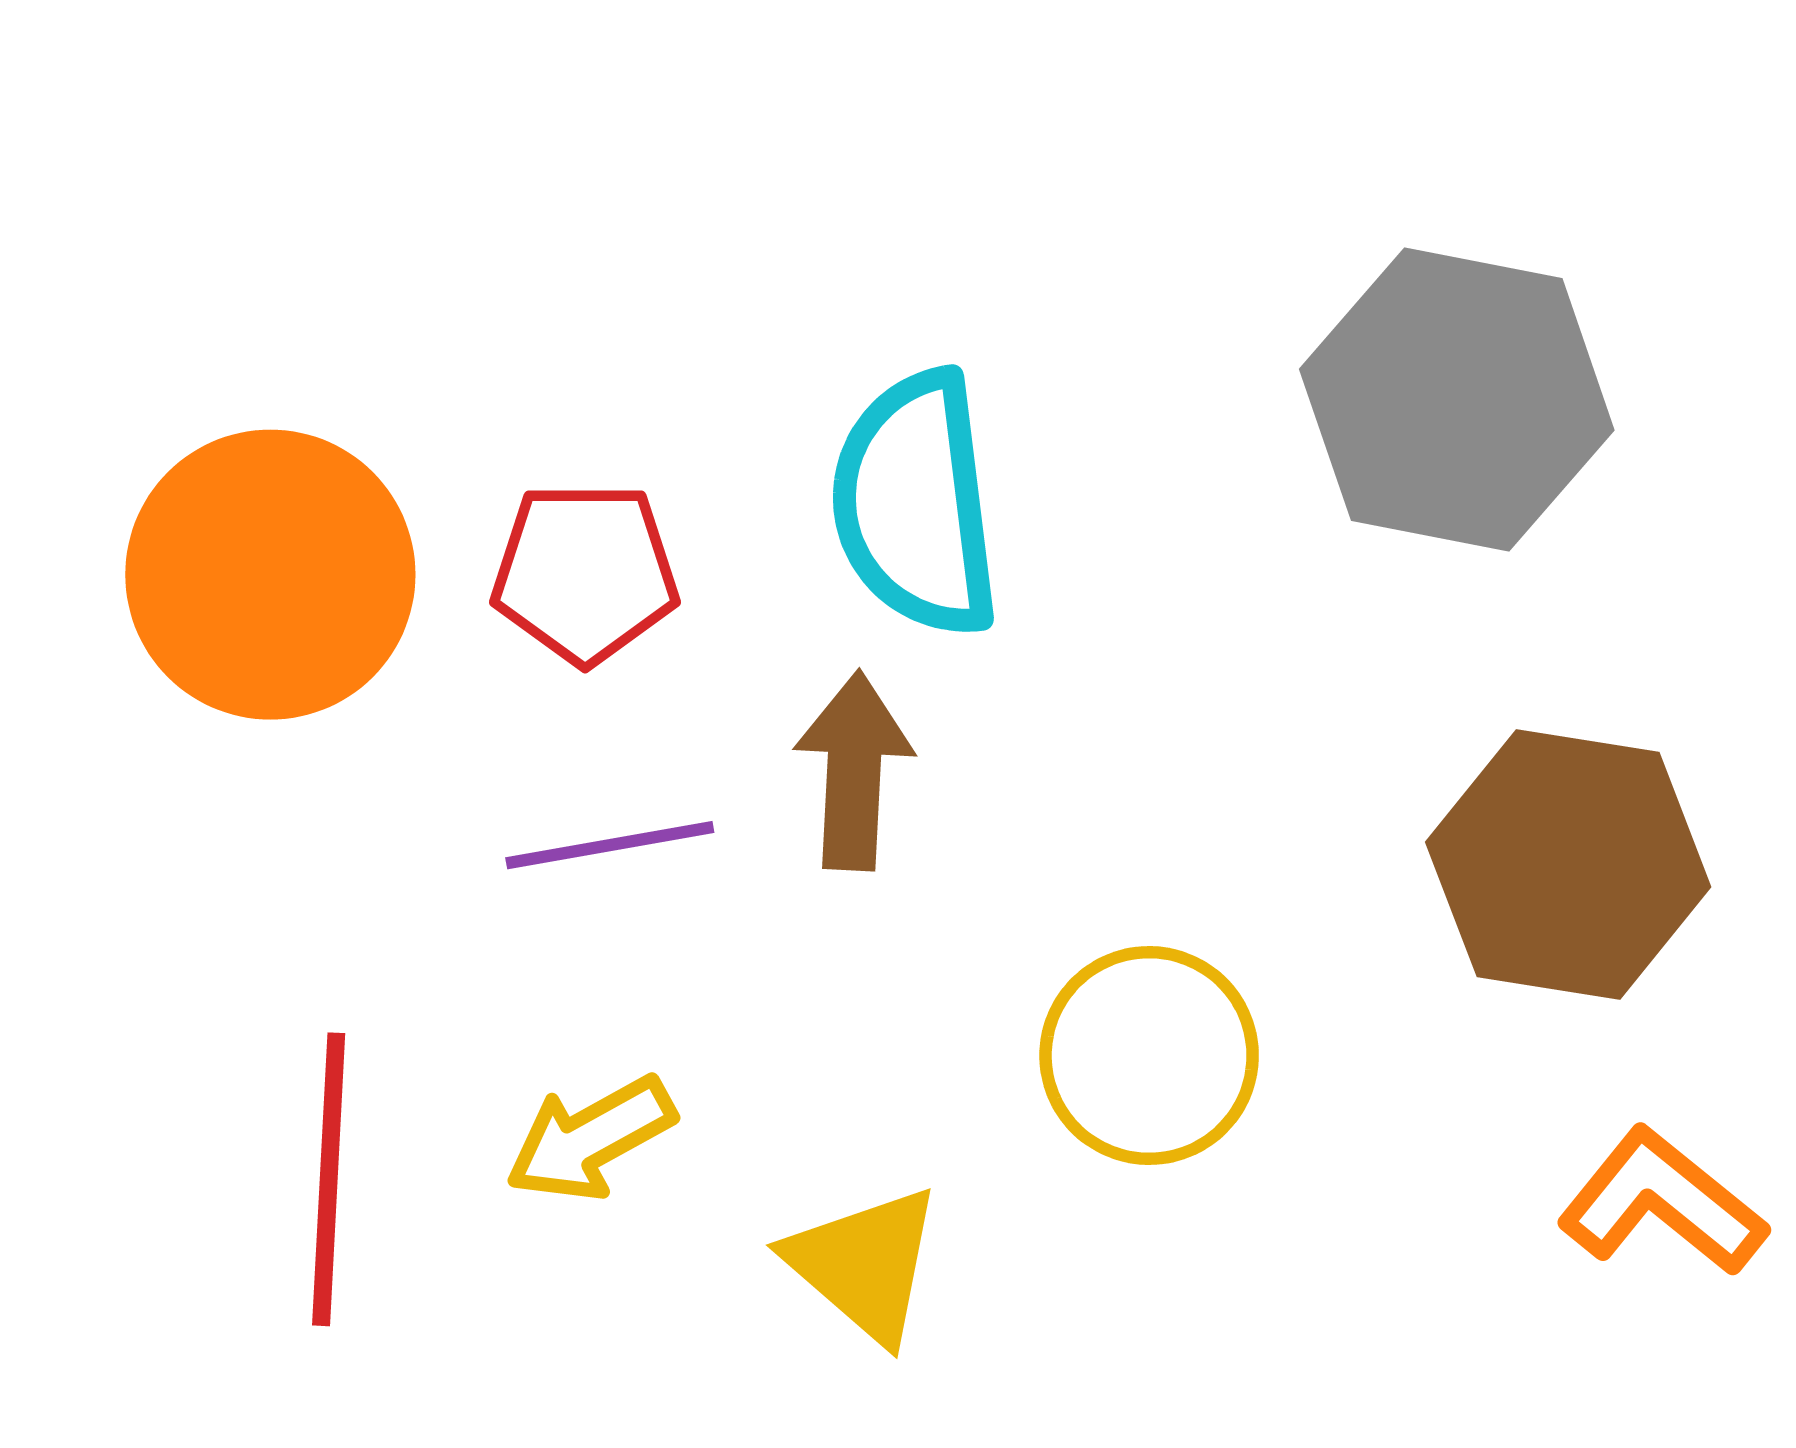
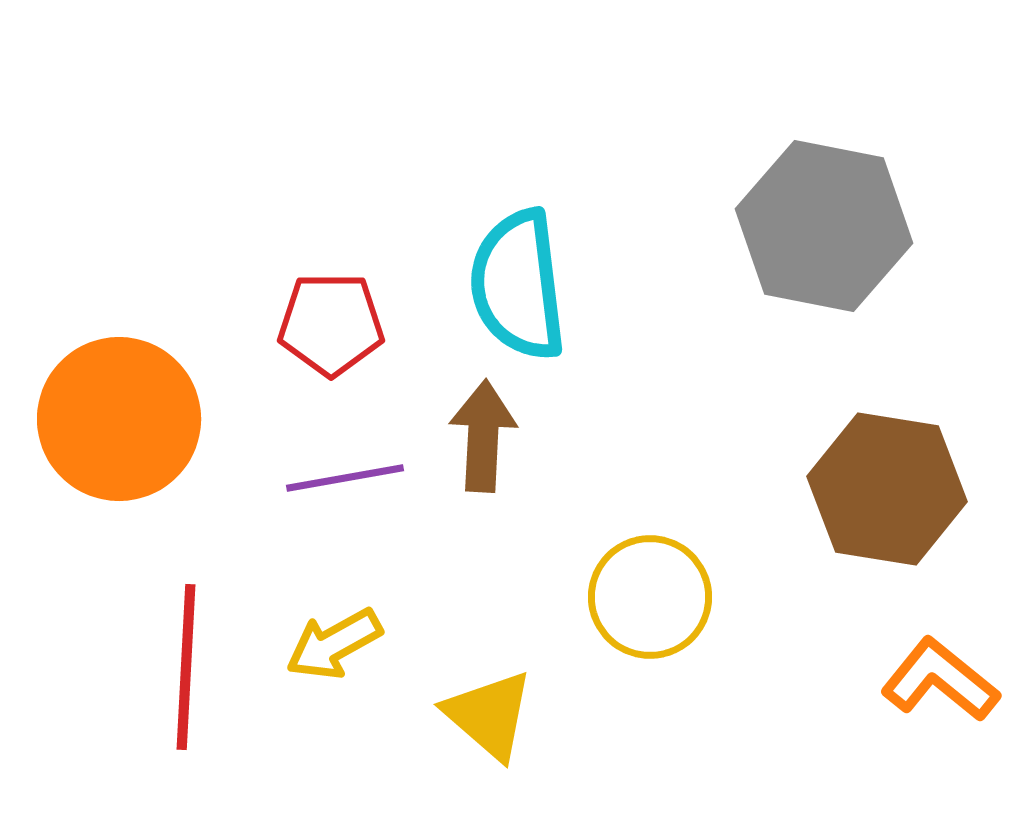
orange circle: (270, 575) -> (119, 419), moved

